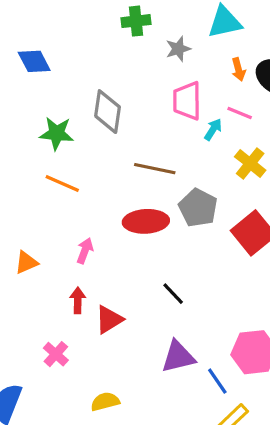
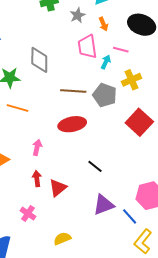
orange arrow: (238, 69) -> (103, 24), moved
yellow cross: (250, 163) -> (131, 80), turned 36
gray pentagon: (198, 208) -> (105, 95), moved

